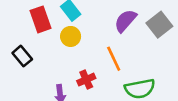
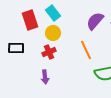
black rectangle: (22, 56) -> (16, 48), turned -49
red cross: (86, 80) -> (49, 52), moved

